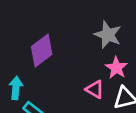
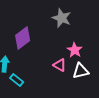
gray star: (108, 35) -> (62, 18), moved

